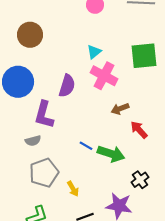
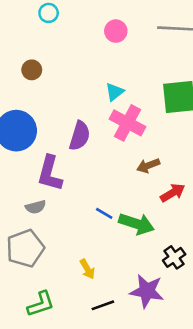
brown circle: (30, 35) -> (32, 70), size x0.6
red arrow: (139, 130) -> (173, 193), turned 102
gray pentagon: (44, 173) -> (25, 248), moved

